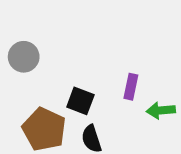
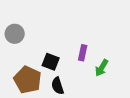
green arrow: (161, 110) -> (102, 68), turned -54

